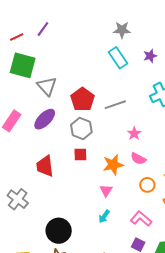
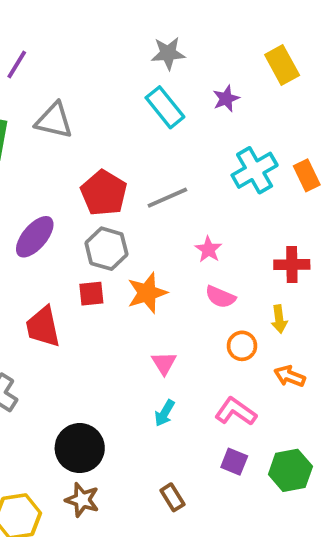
gray triangle: (47, 86) -> (54, 120), moved, turned -30
red square: (80, 154) -> (91, 294), moved
orange star: (113, 165) -> (147, 293), moved

